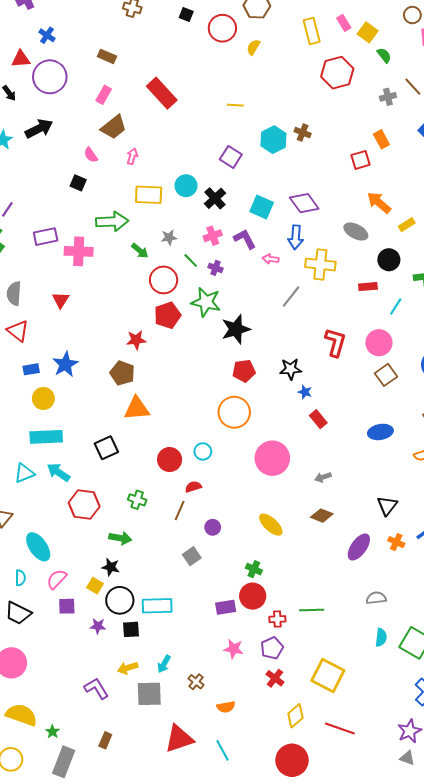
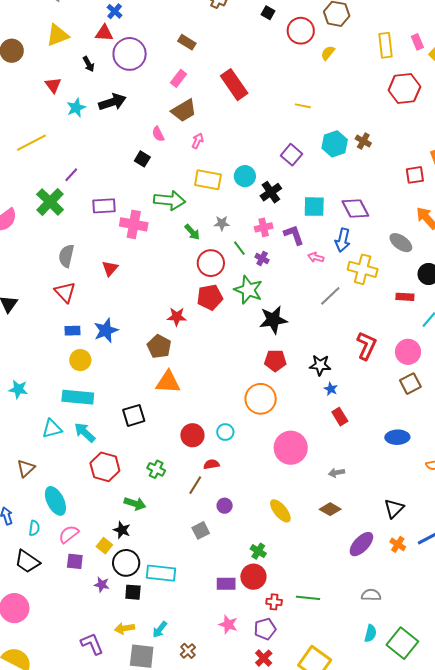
blue cross: (47, 35) -> (115, 11), moved
cyan square: (262, 207) -> (314, 207), turned -30

